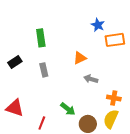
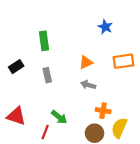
orange rectangle: (115, 40) -> (124, 61), moved
gray arrow: (91, 79) -> (88, 85), moved
orange cross: (114, 98) -> (103, 111), moved
green arrow: (68, 109) -> (59, 117), moved

